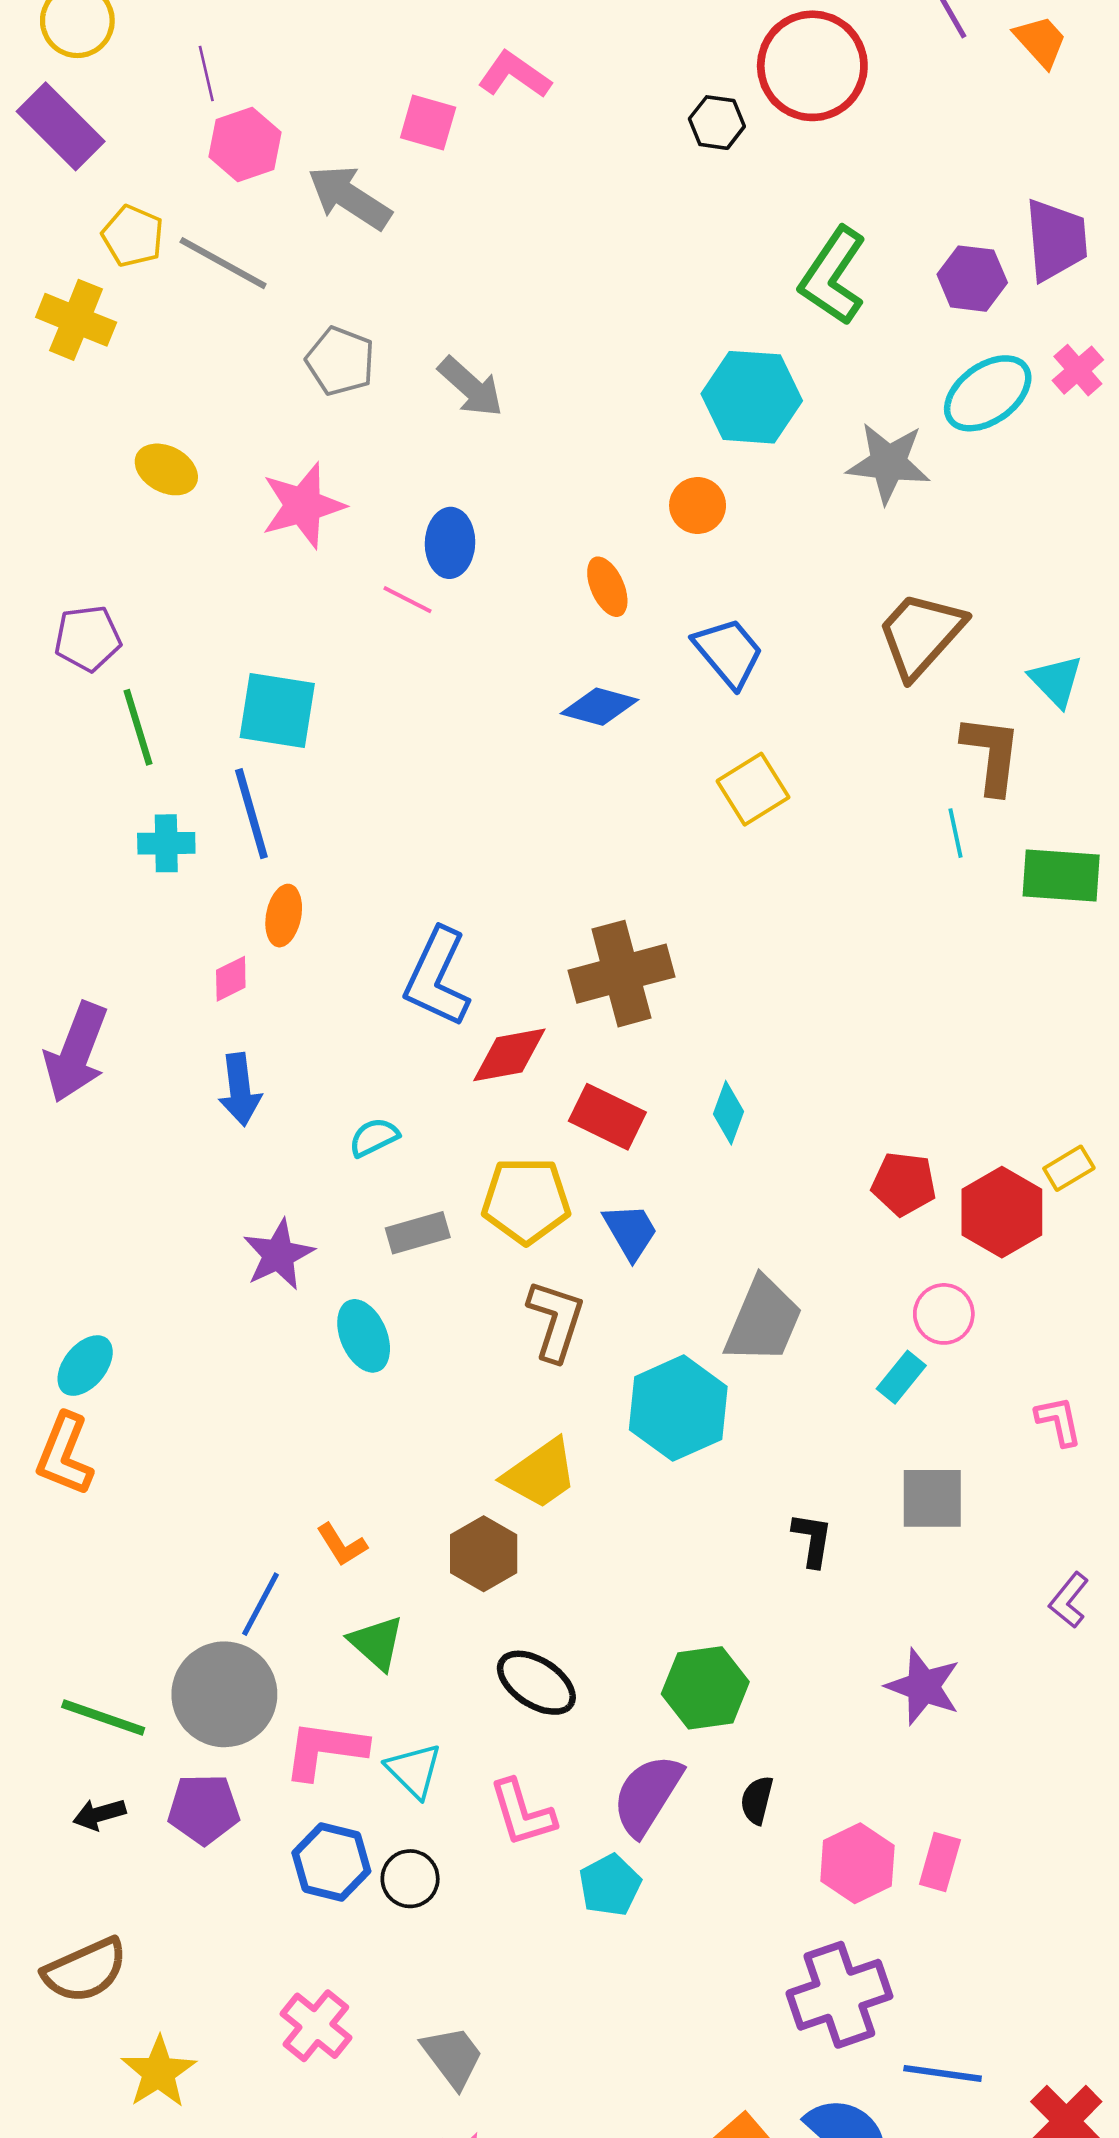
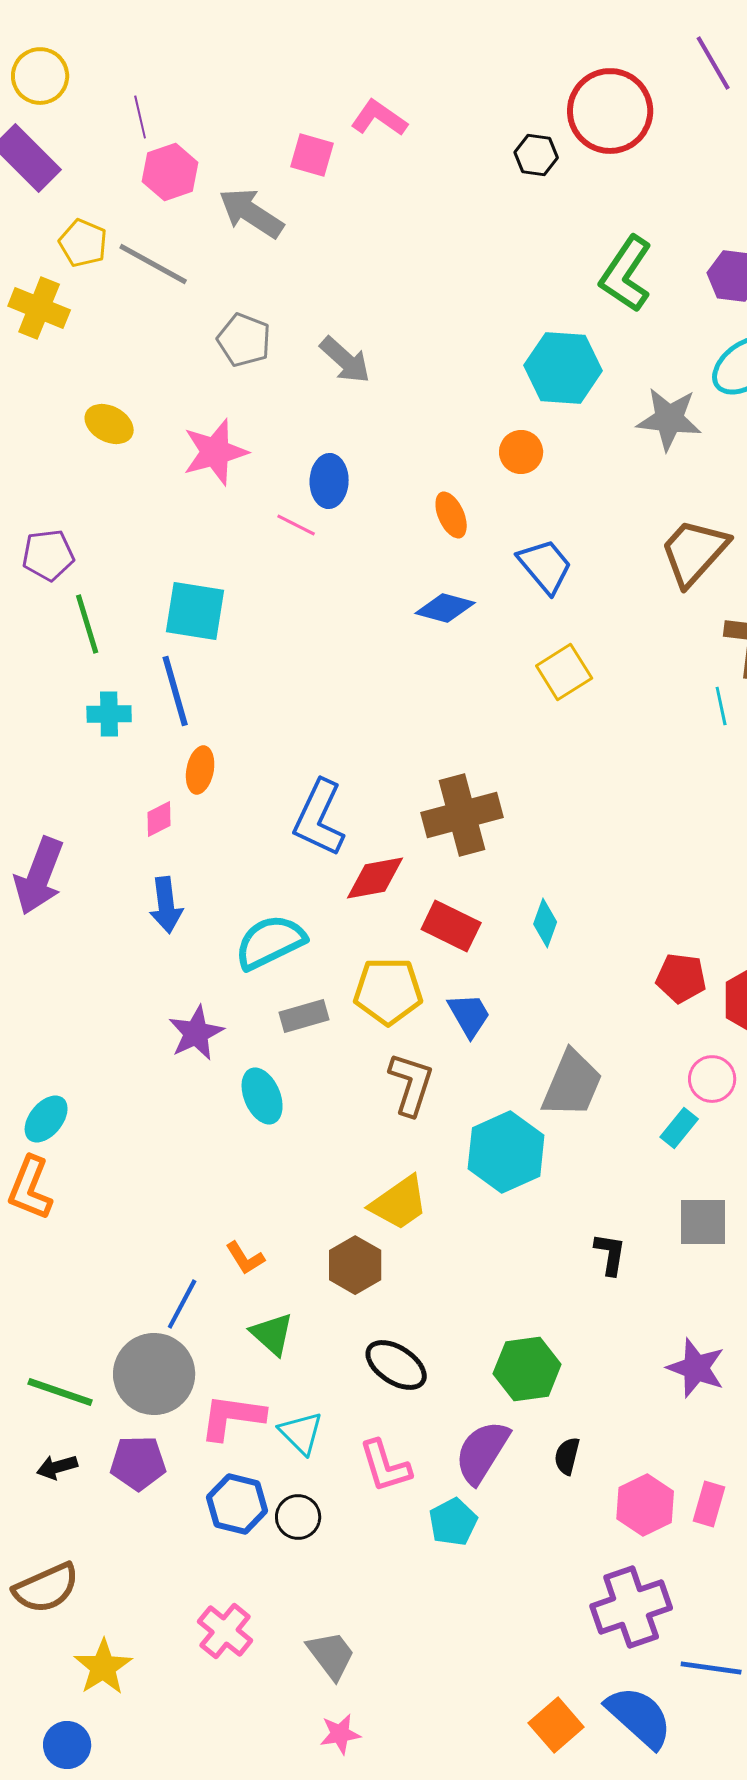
cyan semicircle: (374, 1137) -> (270, 942), size x1.8

